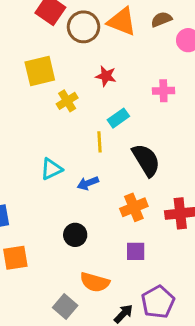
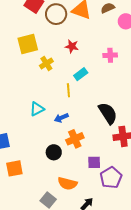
black semicircle: (146, 160) -> (108, 113), moved
orange cross: (134, 207) -> (75, 139), moved
purple pentagon: (158, 302) -> (111, 178), moved

